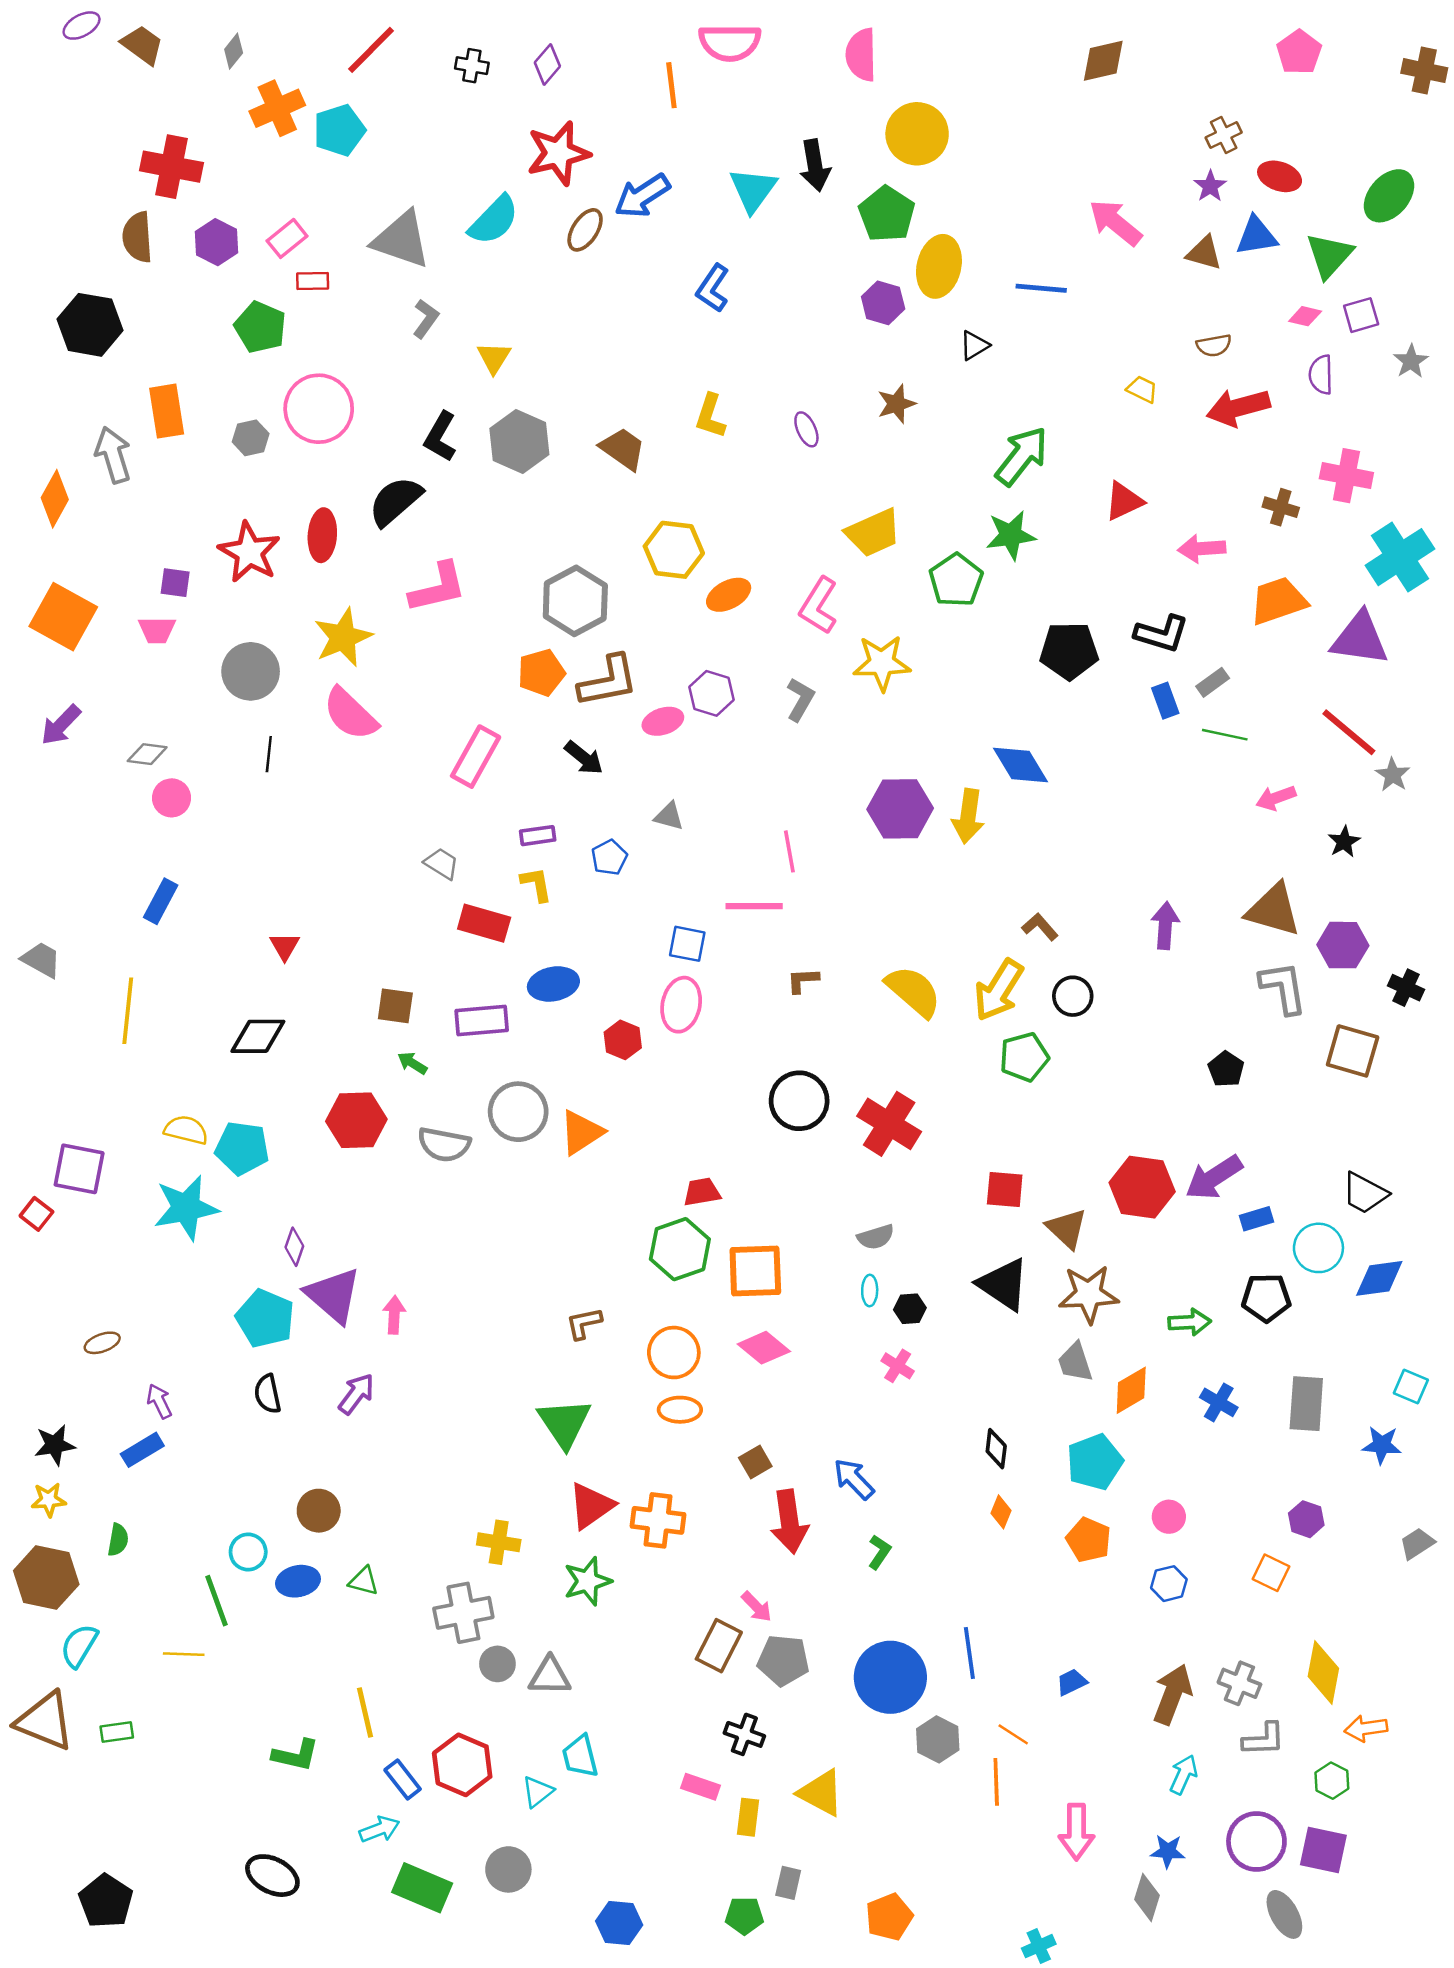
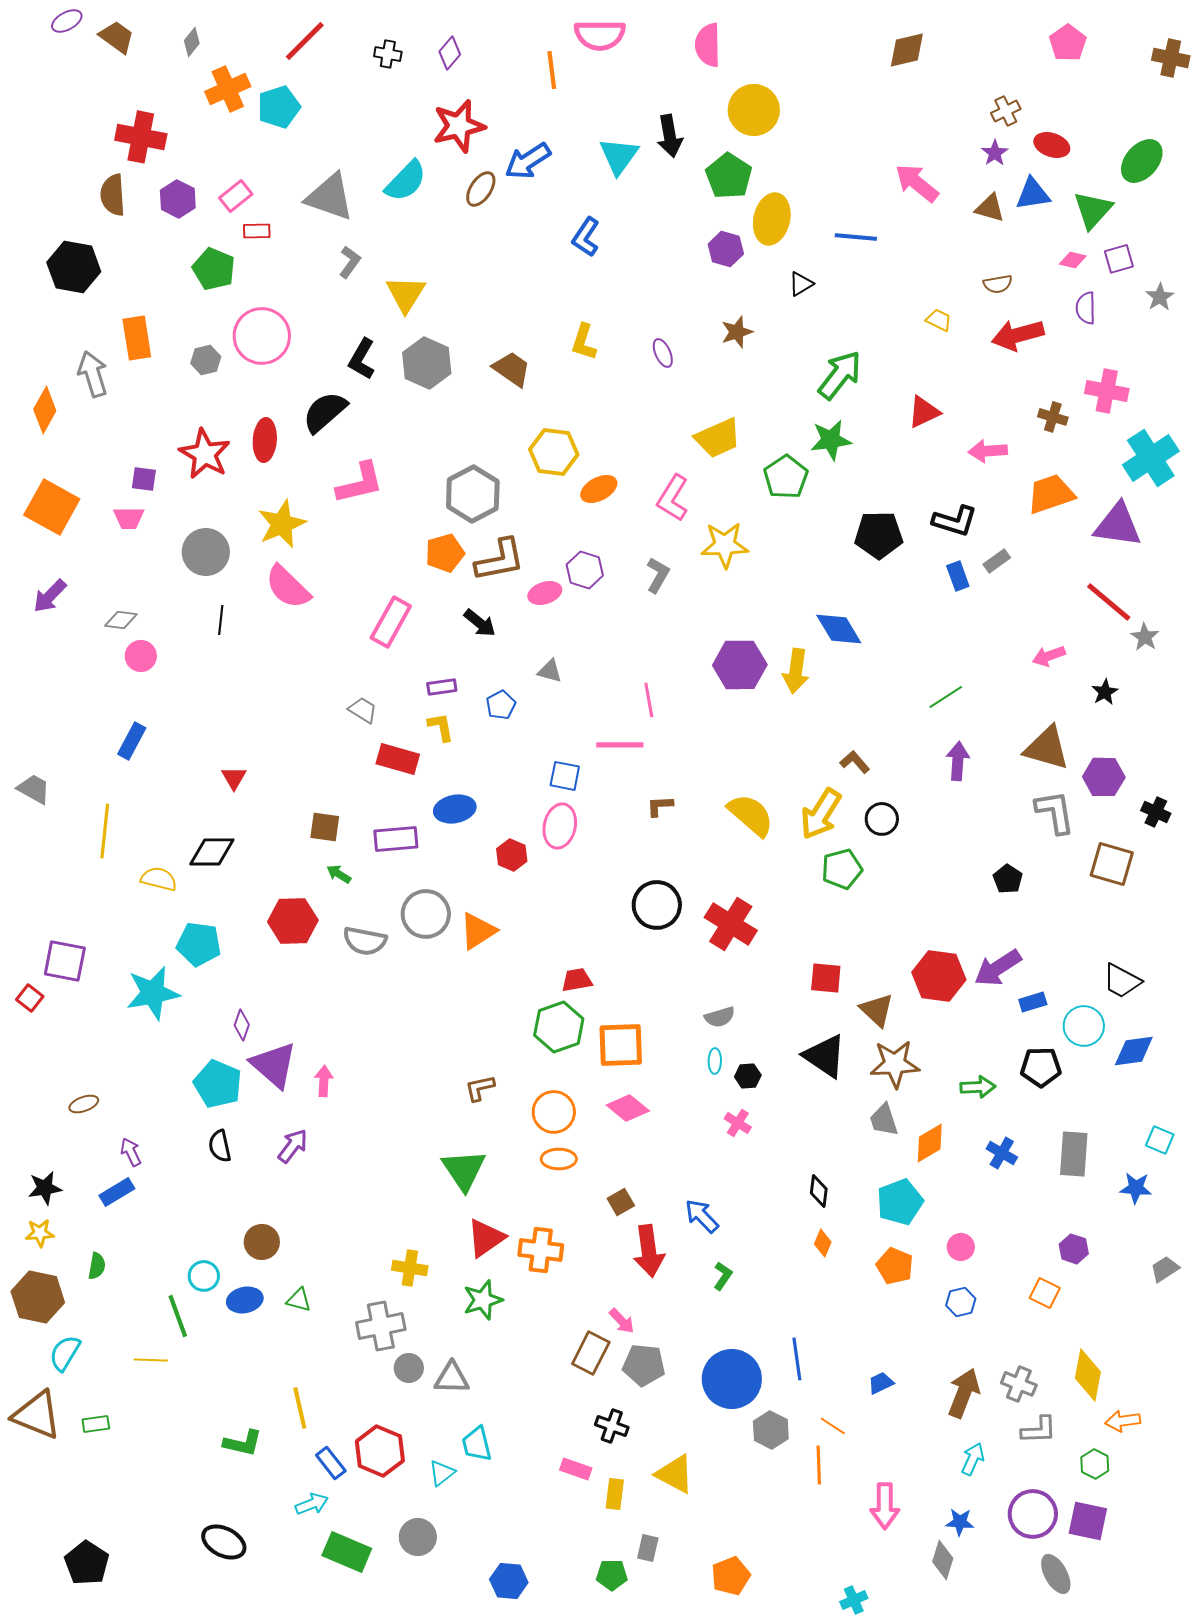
yellow triangle: (494, 358) -> (406, 294), size x1.4
green line: (1225, 735) -> (946, 697), moved, turned -45
yellow semicircle: (186, 1130) -> (159, 879), moved

